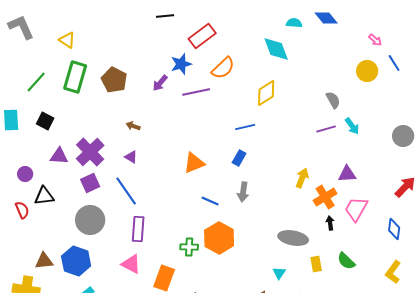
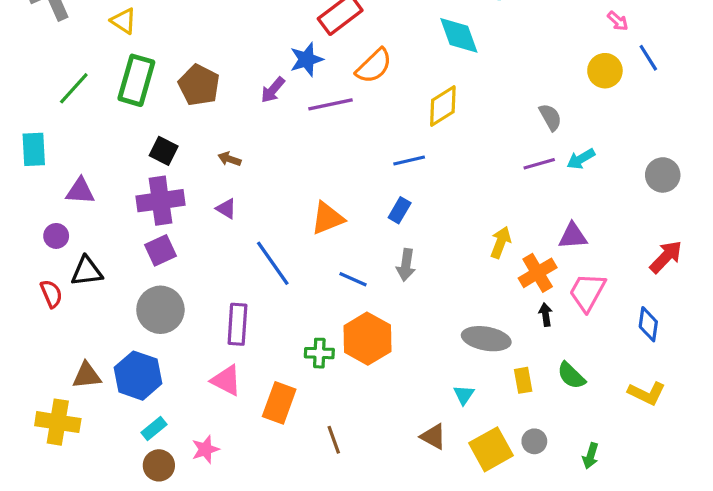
black square: (45, 121) -> (164, 151), moved
cyan arrow: (352, 126) -> (581, 159), turned 96
purple cross: (90, 152) -> (160, 201), turned 36
purple triangle: (59, 156) -> (80, 191), moved
blue line: (126, 191) -> (273, 263), moved
yellow L-shape: (393, 272) -> (647, 393), turned -100

